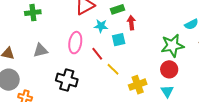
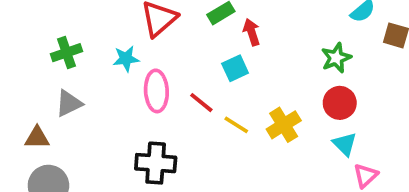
cyan star: (101, 26) -> (126, 59), moved
green star: (172, 46) -> (336, 58), size x0.7
gray triangle: (40, 50) -> (69, 103), moved
yellow cross: (138, 85) -> (284, 125), moved

